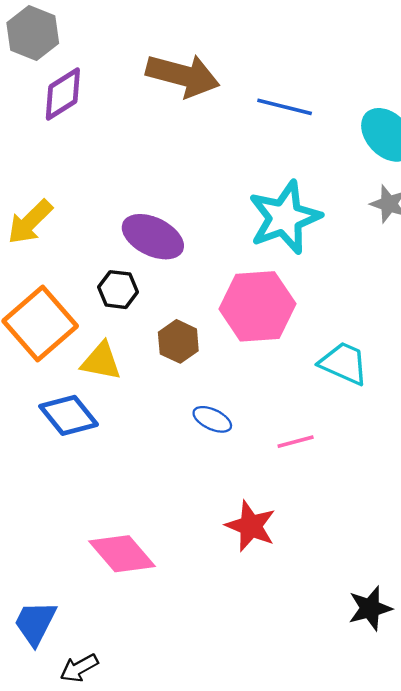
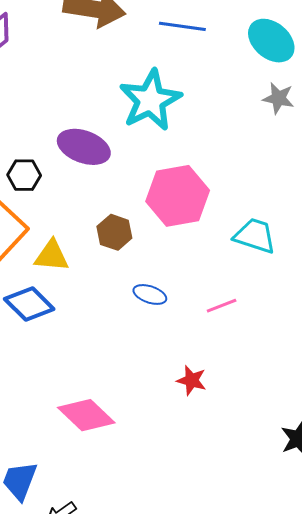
cyan star: (285, 217) -> (150, 100), moved
black hexagon: (118, 290) -> (24, 175), moved
red star: (251, 526) -> (192, 380), size x0.7

